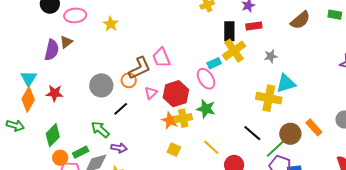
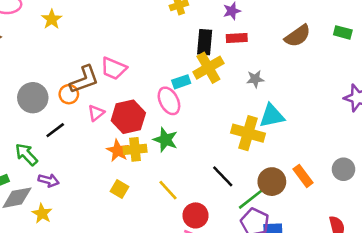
pink trapezoid: (161, 58) -> (114, 68), turned -50

